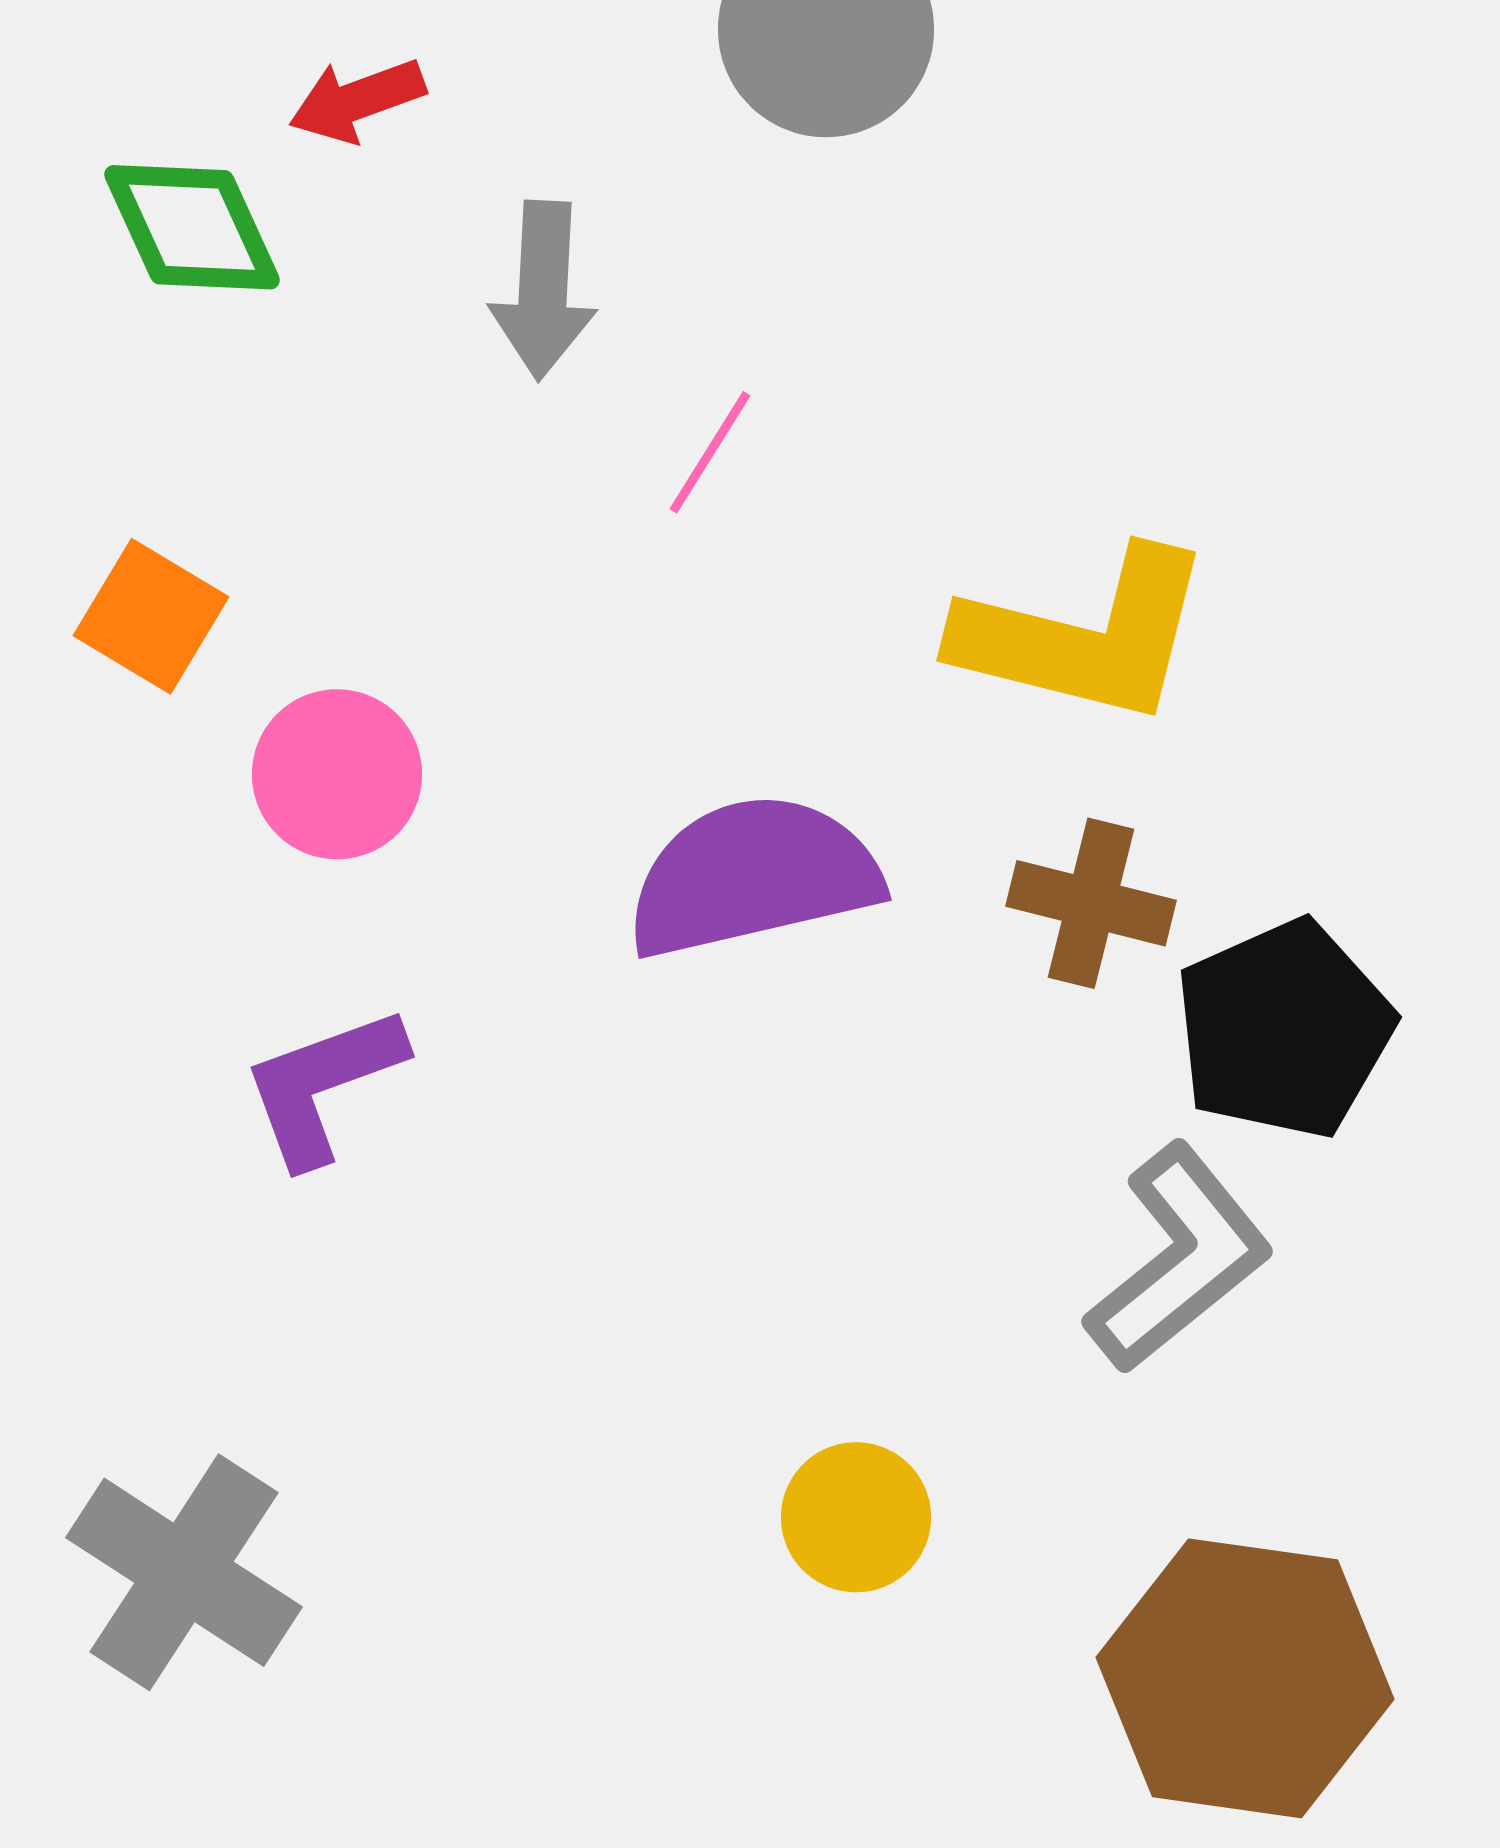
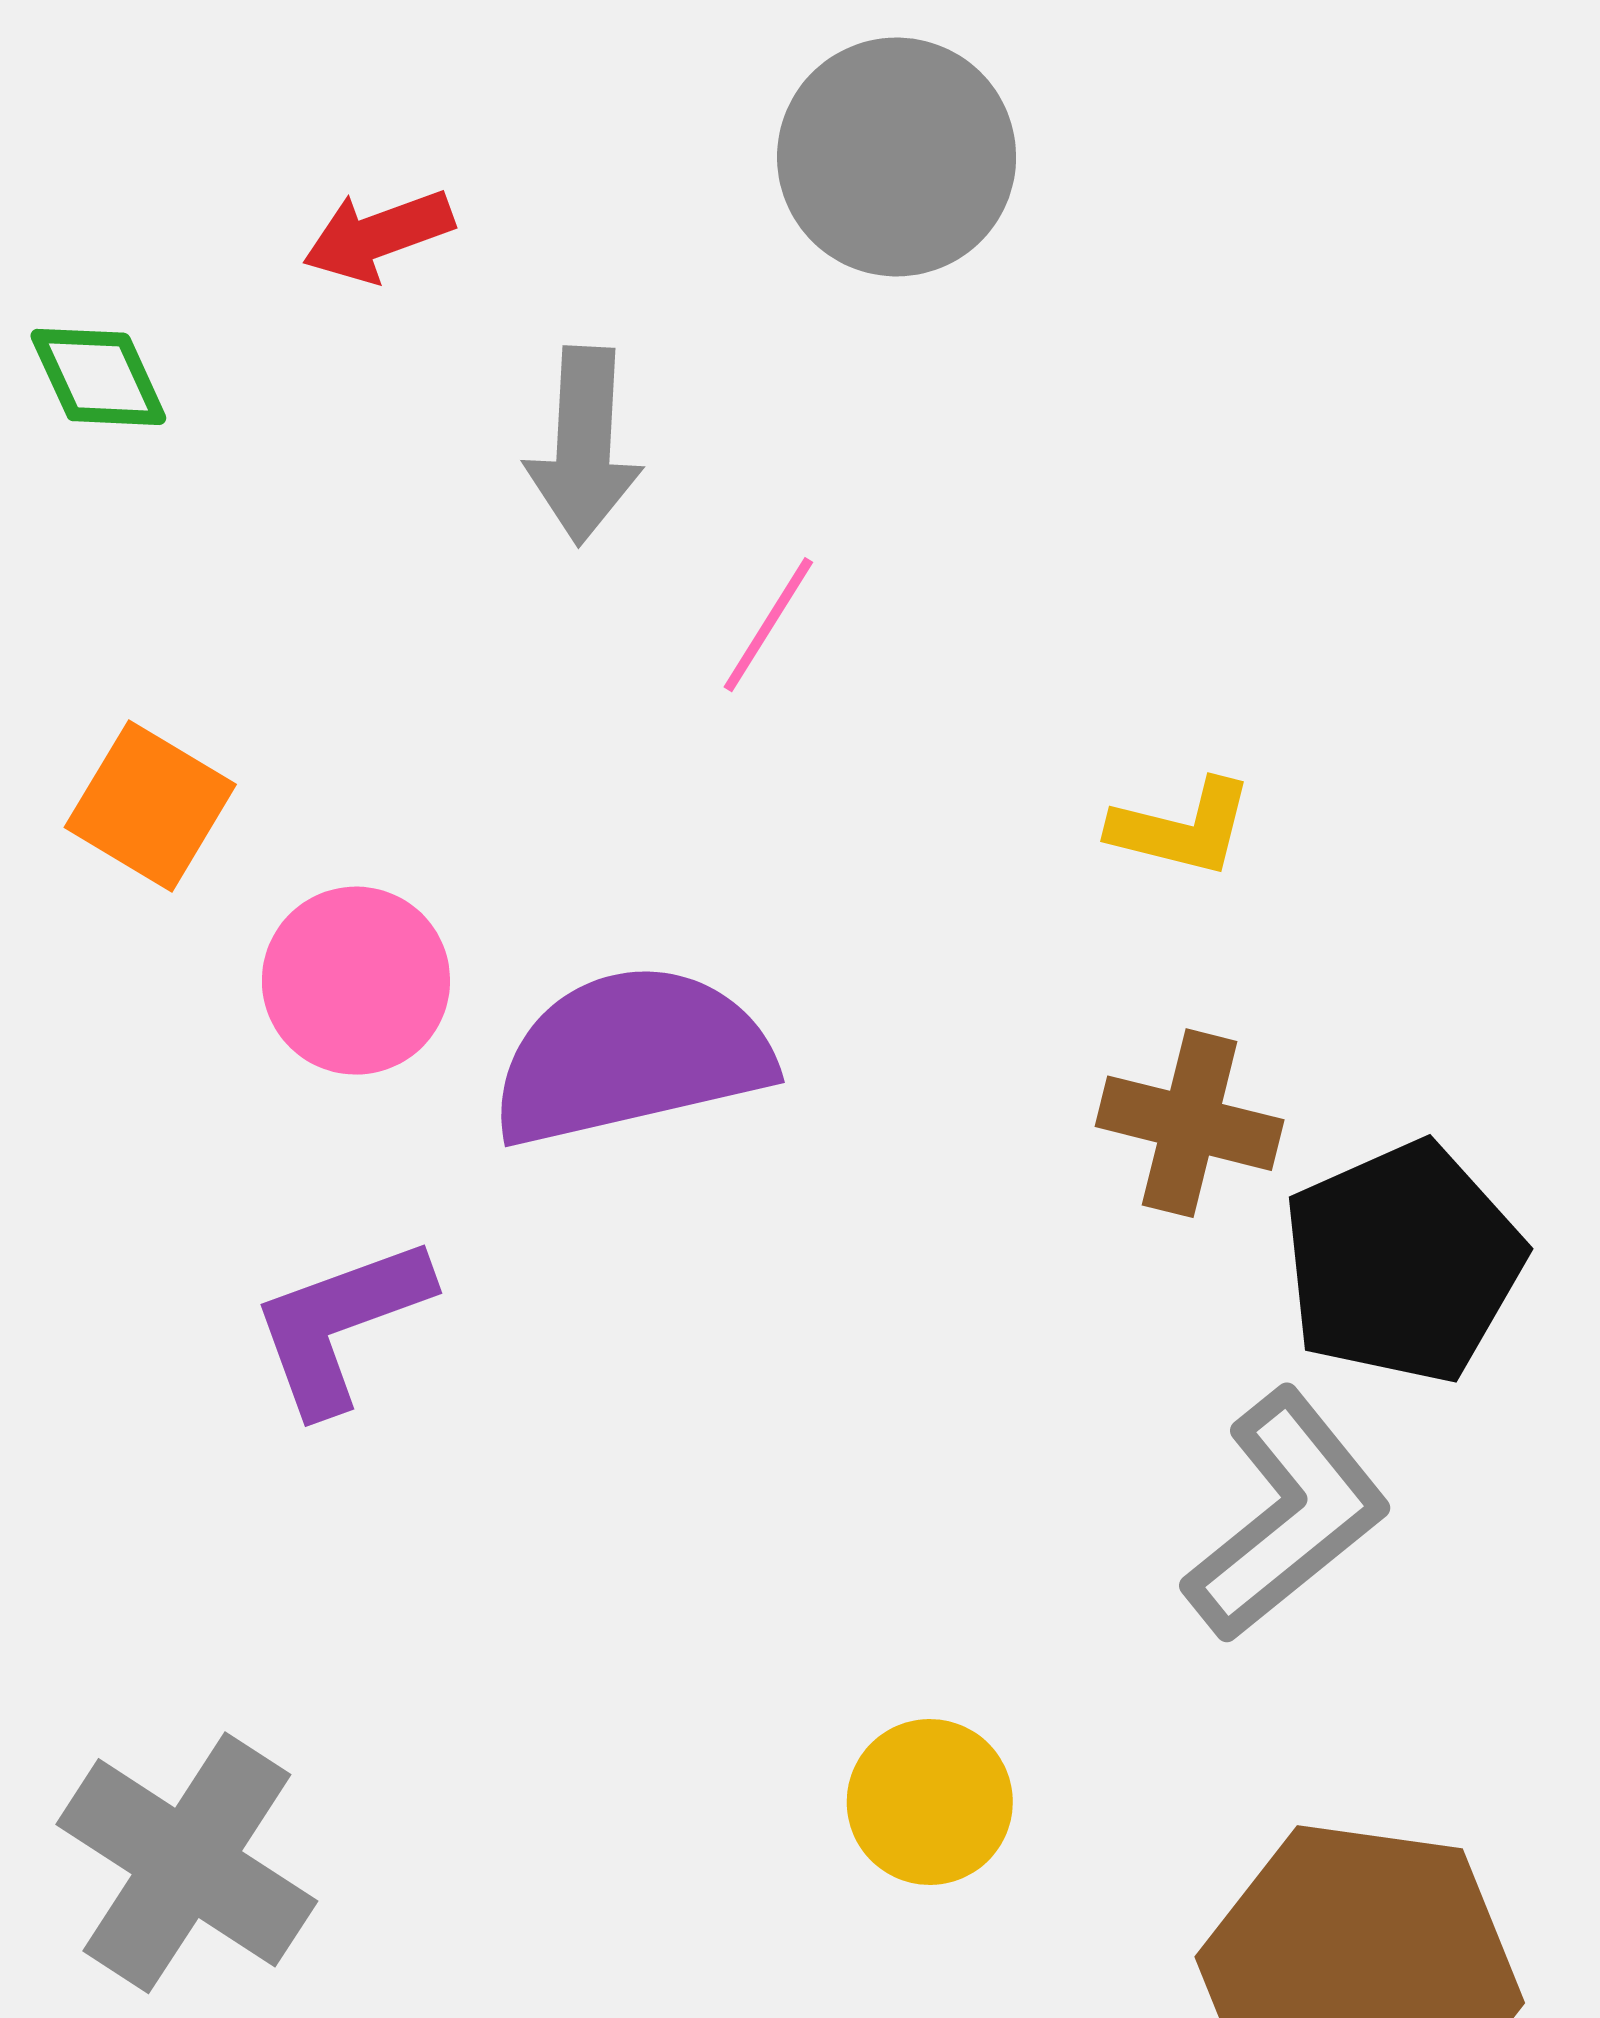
green diamond: (192, 227) -> (98, 377), moved, size x0.7
yellow L-shape: (1084, 636) -> (1182, 828), size x0.5
purple semicircle: (753, 876) -> (631, 1056), moved

